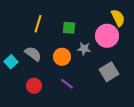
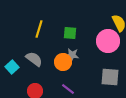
gray star: (84, 49) -> (72, 55), moved
gray square: (109, 72) -> (110, 77), turned 36

